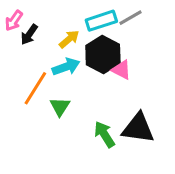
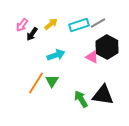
yellow arrow: (69, 39) -> (51, 24), moved
black hexagon: (103, 54) -> (107, 47), moved
orange line: (35, 88) -> (36, 83), moved

